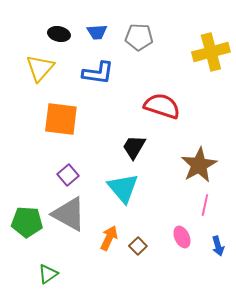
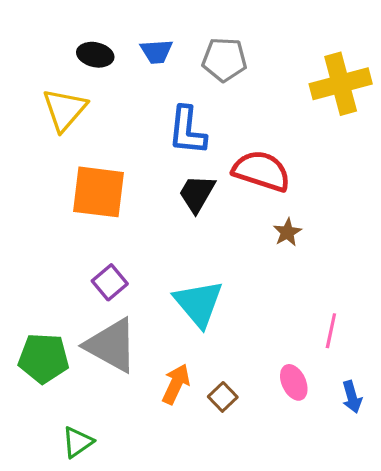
blue L-shape: (98, 73) -> (187, 131), moved, turned 88
black trapezoid: (134, 147) -> (197, 194), moved
brown star: (199, 165) -> (287, 232), moved, size x0.5

